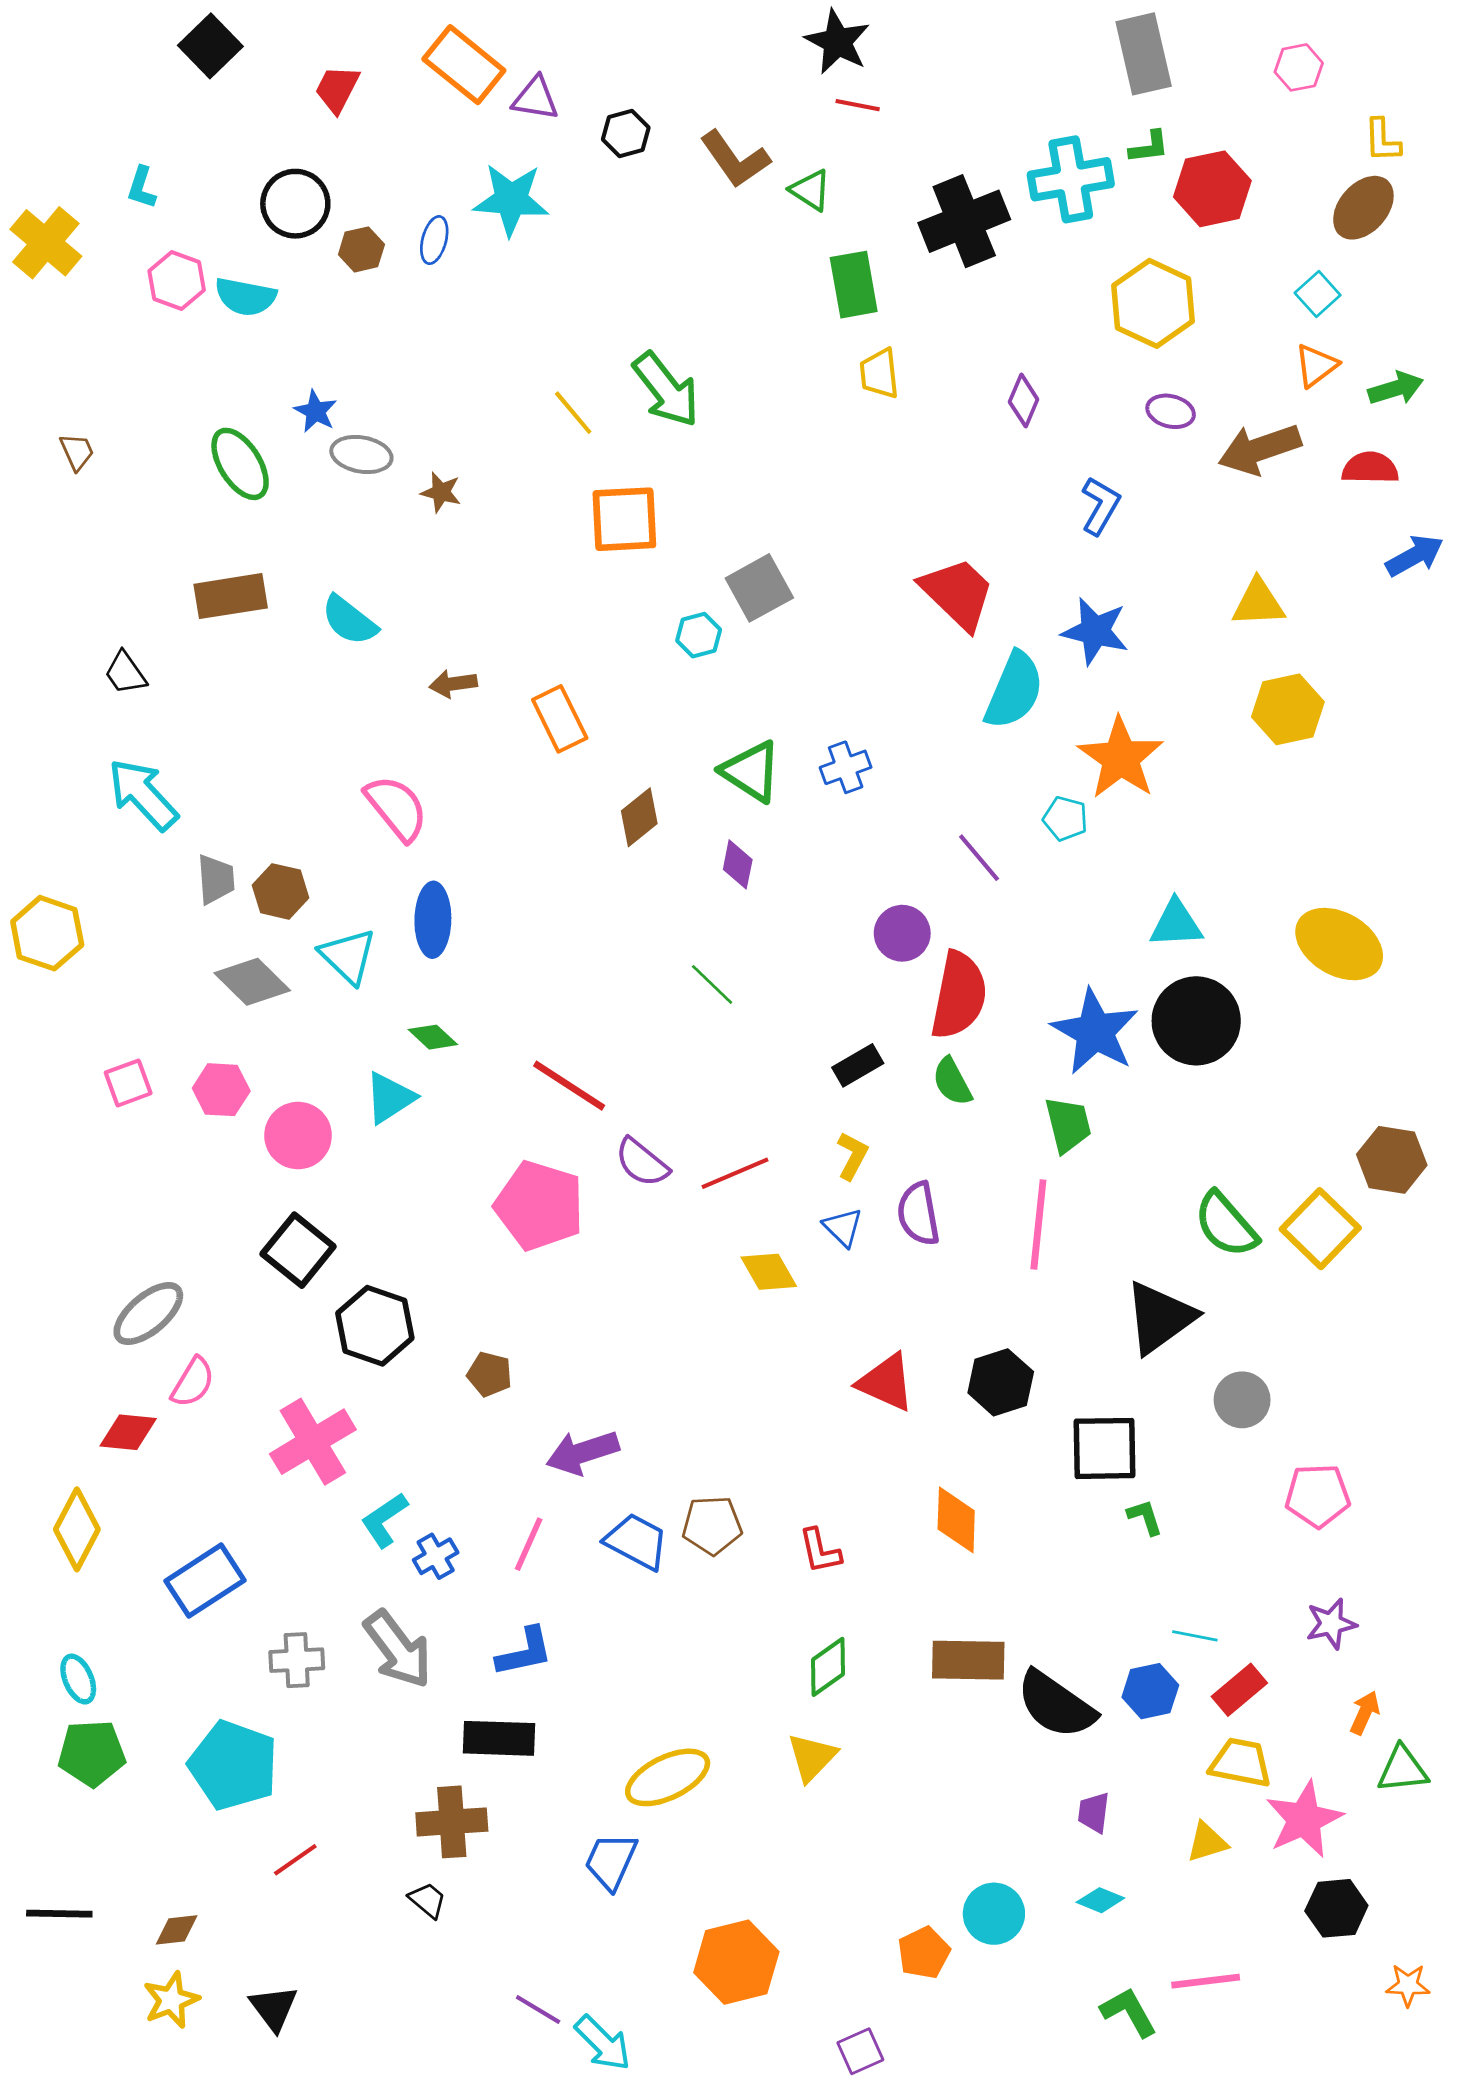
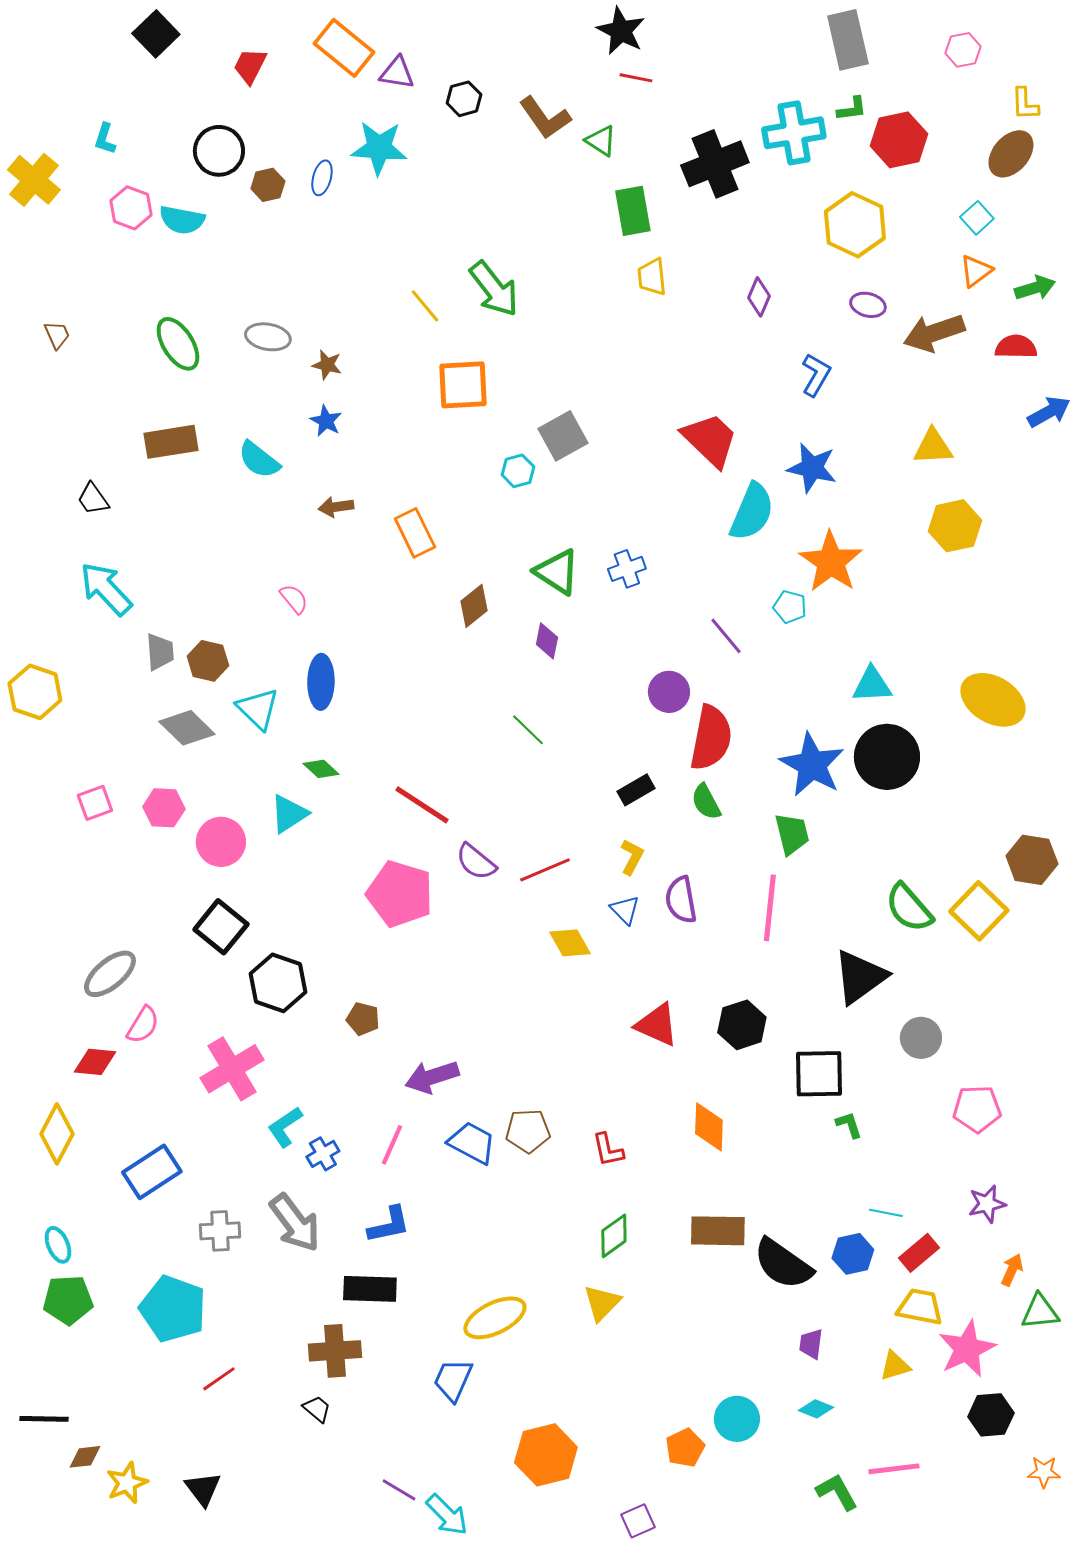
blue star: (316, 411) -> (326, 421), moved
pink semicircle: (396, 808) -> (294, 599), size x0.6
brown diamond: (177, 1930) -> (85, 1457), moved

